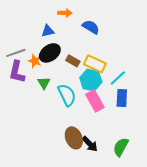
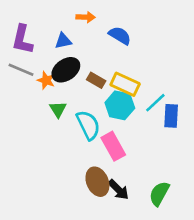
gray line: (16, 53) -> (21, 70), turned 42
purple L-shape: (17, 72) -> (22, 39), moved
blue rectangle: (122, 98) -> (171, 116), moved
pink rectangle: (95, 101) -> (113, 146), moved

